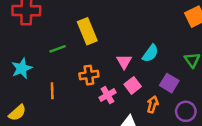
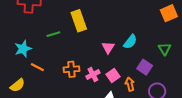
orange cross: (89, 75) -> (71, 69), moved
pink square: (133, 85) -> (113, 76), moved
orange line: (52, 91) -> (37, 67), moved, turned -64
orange arrow: (153, 104) -> (130, 84), turned -32

